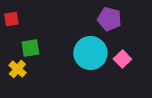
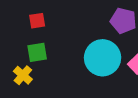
red square: (11, 19) -> (37, 21), moved

